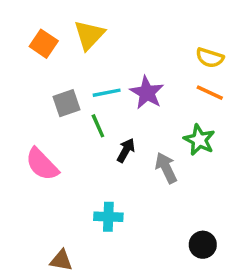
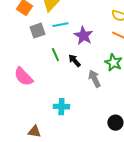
cyan line: (107, 93) -> (60, 25), moved
gray square: (66, 103) -> (37, 31), moved
black arrow: (126, 150) -> (74, 61), moved, turned -72

